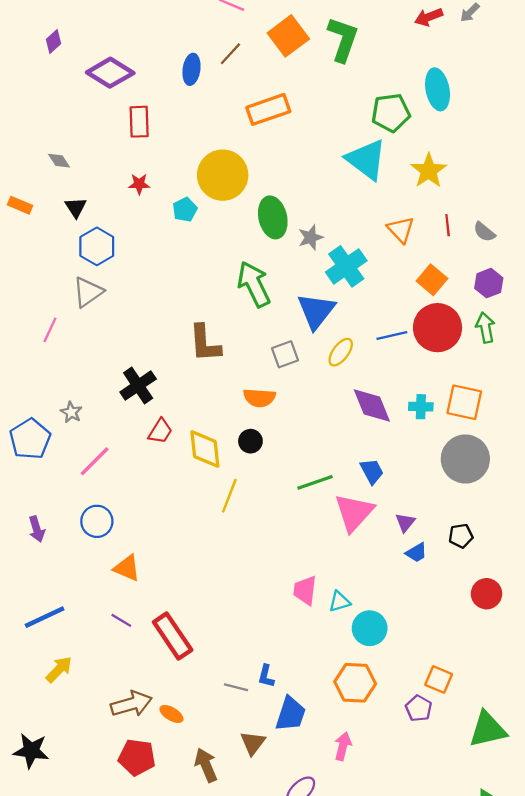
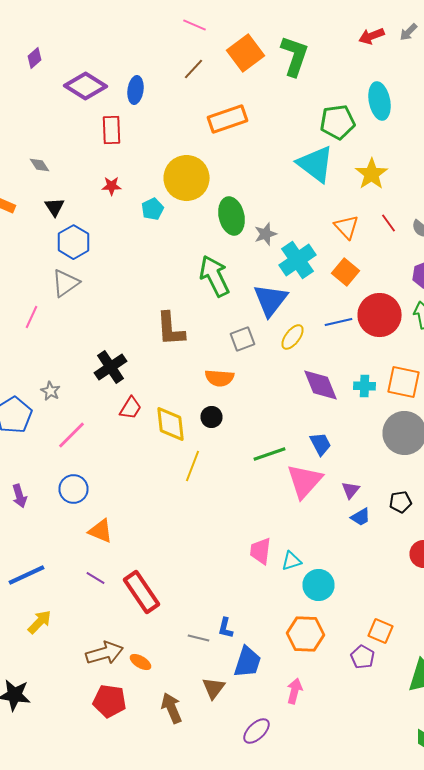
blue ellipse: (191, 69) -> (136, 90), moved
red line: (448, 225) -> (388, 223), turned -30
orange square: (432, 280) -> (346, 272), moved

